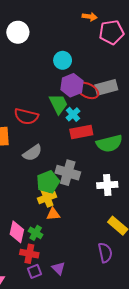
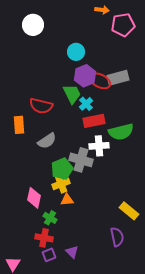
white cross: (107, 185) -> (99, 146), moved
pink diamond: (17, 232) -> (34, 198), moved

